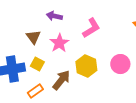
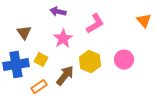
brown triangle: (33, 37) -> (24, 33), moved

